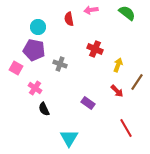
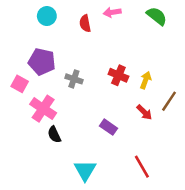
cyan circle: (38, 27) -> (47, 16), moved
red cross: (95, 49) -> (118, 75), moved
pink cross: (35, 88) -> (43, 109), size x1.5
red line: (126, 128) -> (142, 167), moved

